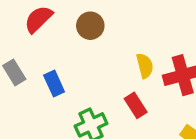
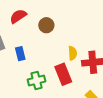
red rectangle: (136, 105) -> (63, 74), size x1.5

